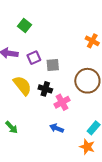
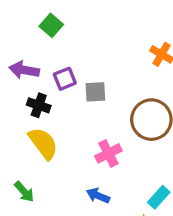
yellow semicircle: (22, 85) -> (43, 143), moved
black cross: (45, 89) -> (39, 105), moved

